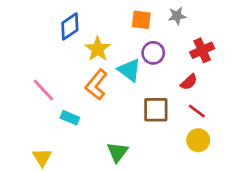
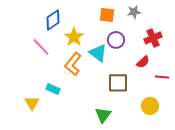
pink line: (43, 90) -> (41, 47), moved
red line: (197, 111) -> (162, 77), moved, turned -32
green triangle: (117, 152) -> (103, 115), moved
yellow triangle: (42, 157) -> (32, 103), moved

